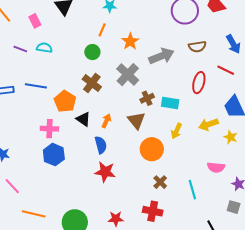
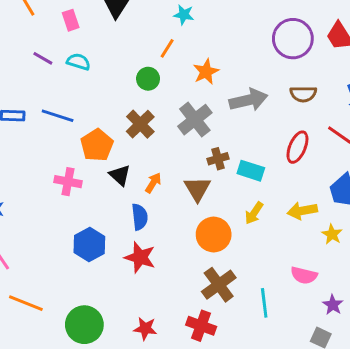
blue hexagon: (54, 155) -> (89, 244), moved
brown cross: (160, 182) -> (219, 285), size x1.6

